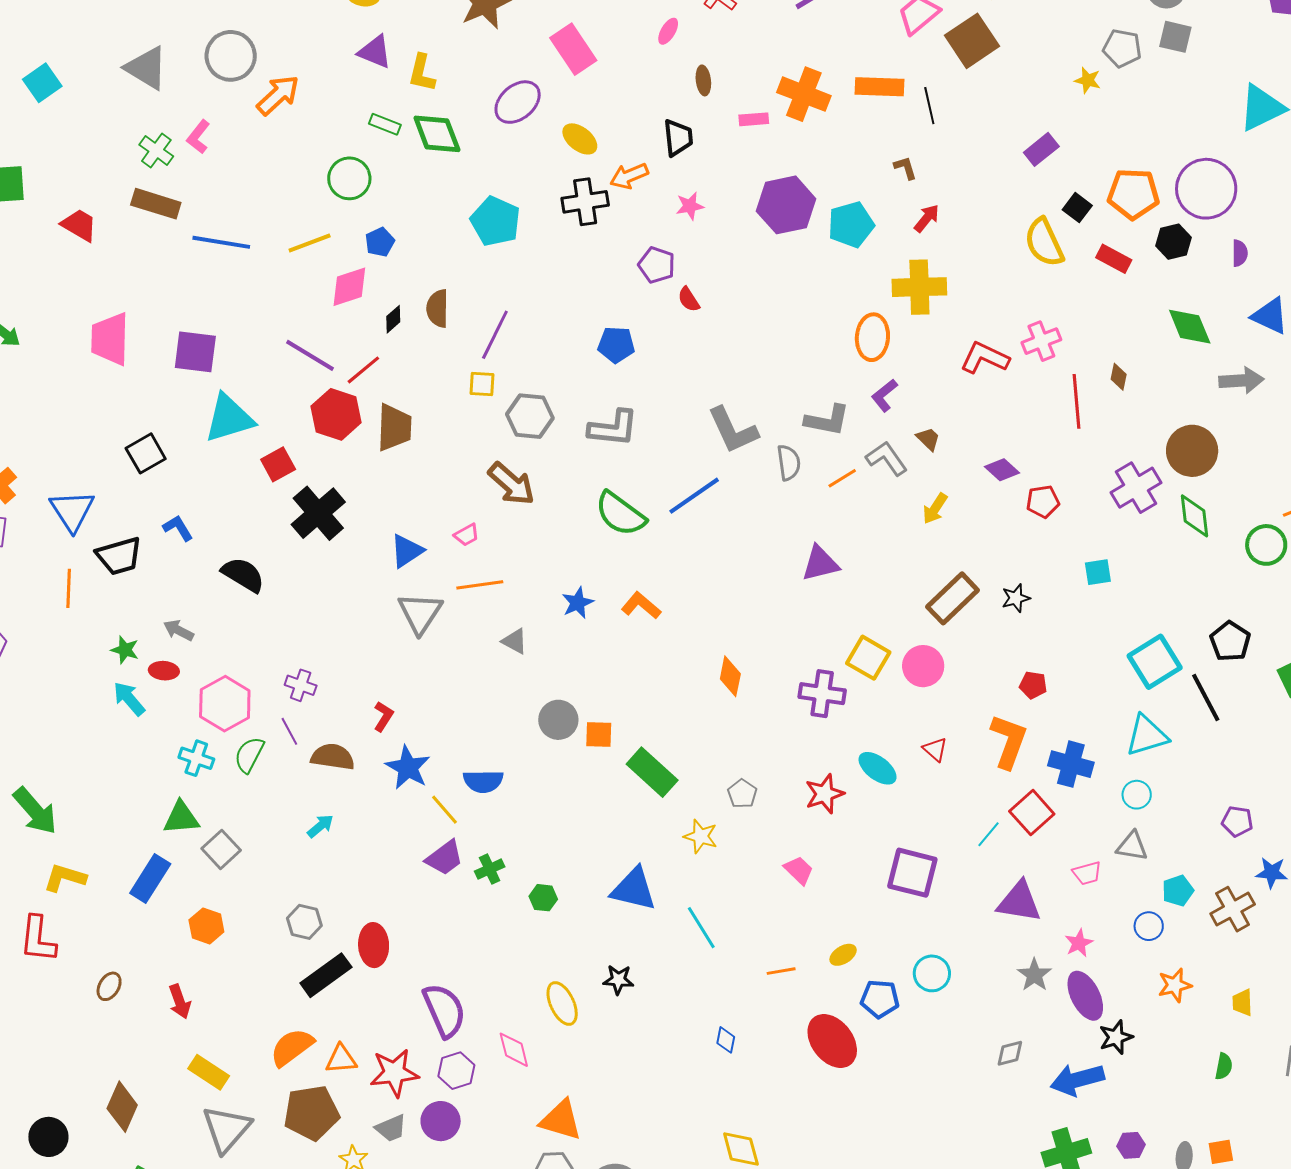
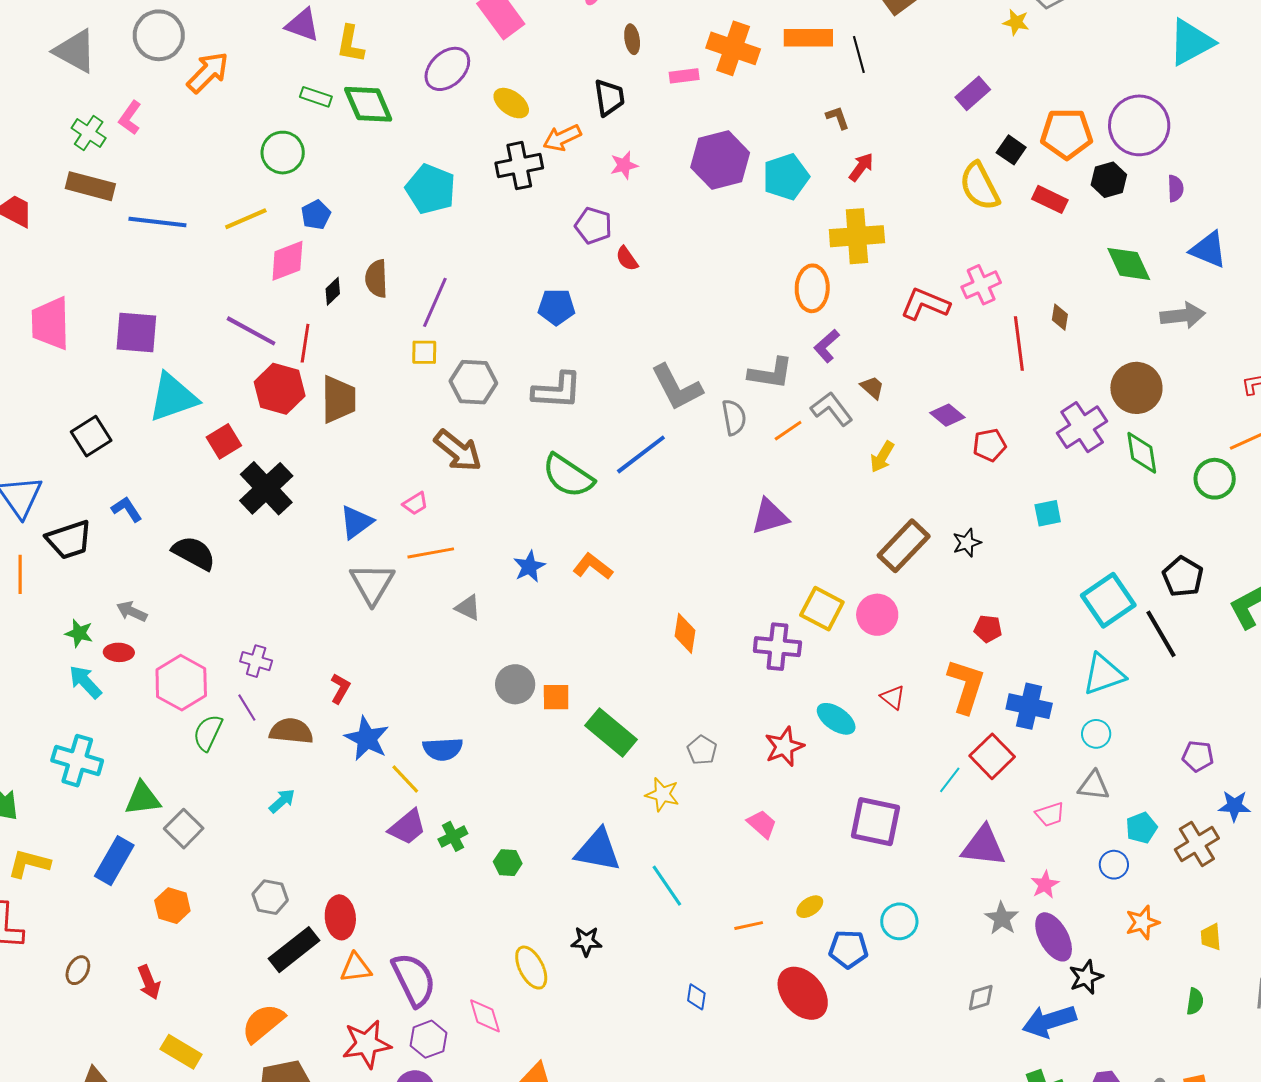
red line: (363, 370) -> (305, 343), turned -39
cyan cross: (196, 758) -> (77, 761), moved, size x1.4
orange triangle: (341, 1059) -> (356, 968), moved

